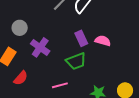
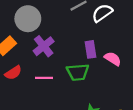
gray circle: (20, 28) -> (28, 19), size x1.5
pink line: (60, 85) -> (44, 78), moved

